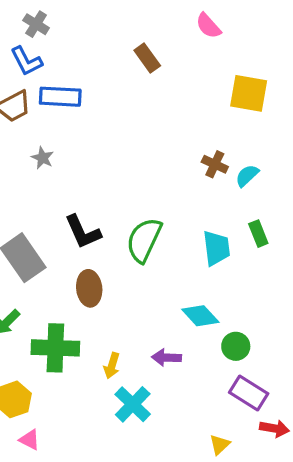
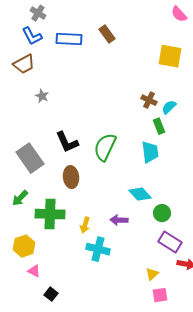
pink semicircle: (208, 26) -> (179, 14), moved
blue rectangle: (60, 97) -> (69, 39), moved
green rectangle: (258, 234) -> (159, 126), moved
cyan cross: (133, 404) -> (98, 249), turned -30

